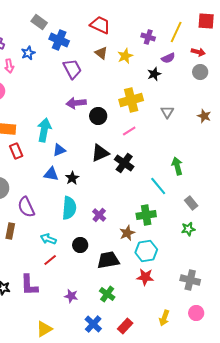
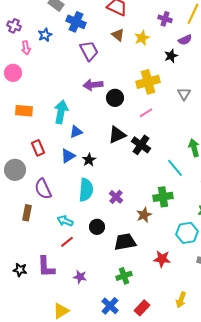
red rectangle: (16, 151) -> (38, 148), moved
blue triangle: (51, 174) -> (68, 156), turned -42
cyan hexagon: (146, 251) -> (187, 233), moved
green cross: (107, 294) -> (124, 276), turned 35
purple star: (71, 296) -> (80, 277), moved

